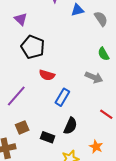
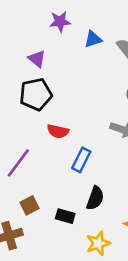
purple triangle: (21, 19) -> (37, 59), moved
black pentagon: (33, 47) -> (36, 94), turned -30

